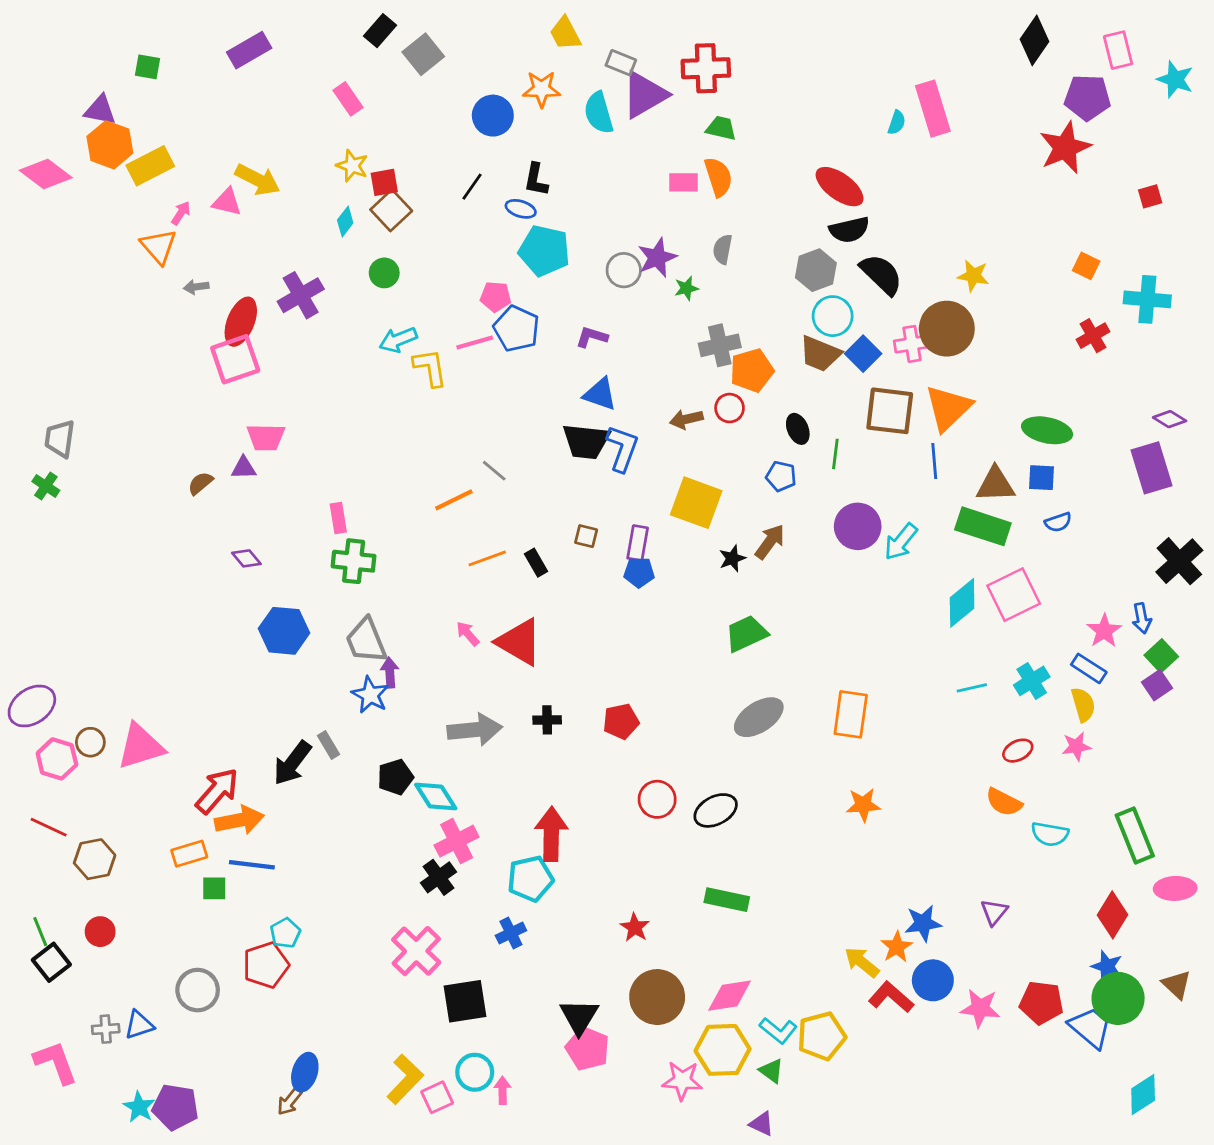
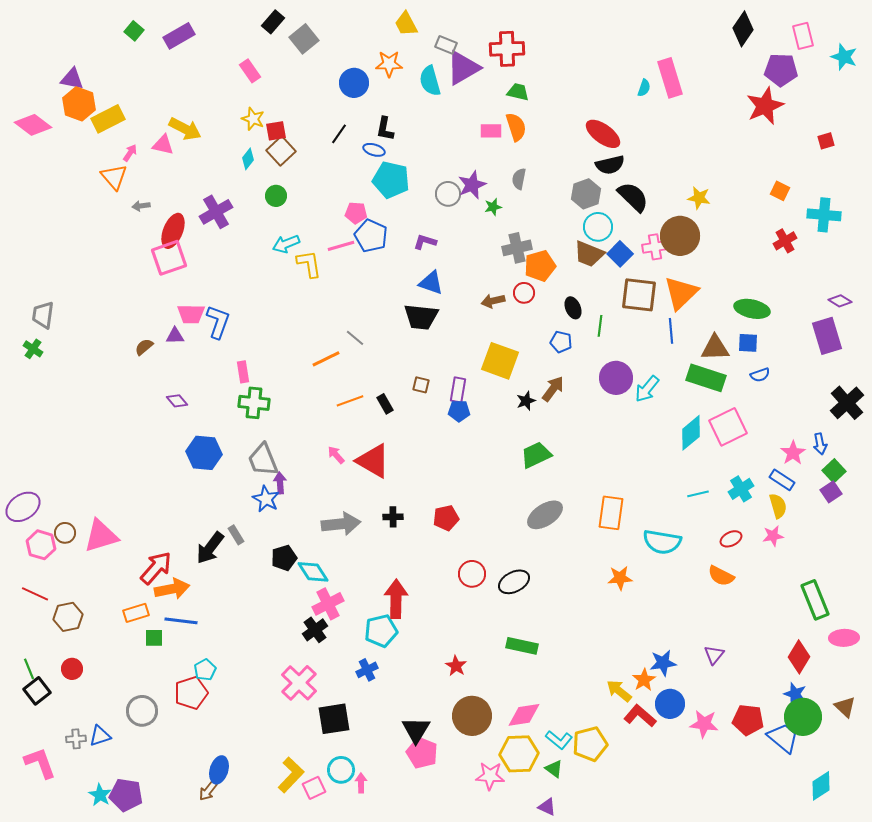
green square: (147, 67) -> (134, 31), moved, turned 30
blue L-shape: (622, 448) -> (218, 322), moved
cyan semicircle: (1050, 834) -> (662, 542), moved, size x1.4

